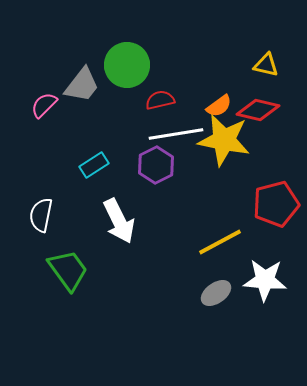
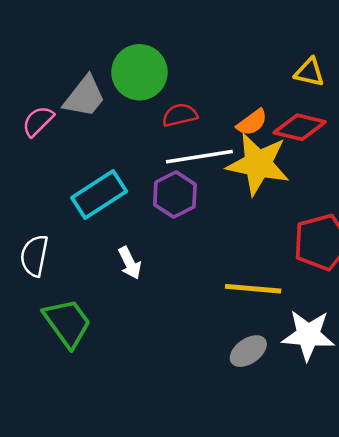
cyan rectangle: (94, 165) -> (99, 195), size x1.5
white arrow: (119, 221) -> (130, 263), size x0.6
yellow line: (220, 242) -> (253, 289), turned 33

